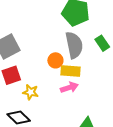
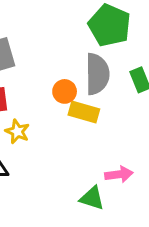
pink arrow: (69, 87) -> (119, 174), moved

